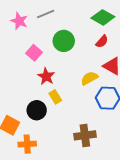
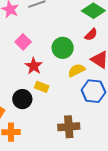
green circle: (64, 41) -> (63, 48), moved
yellow rectangle: (55, 97) -> (42, 87), turned -40

